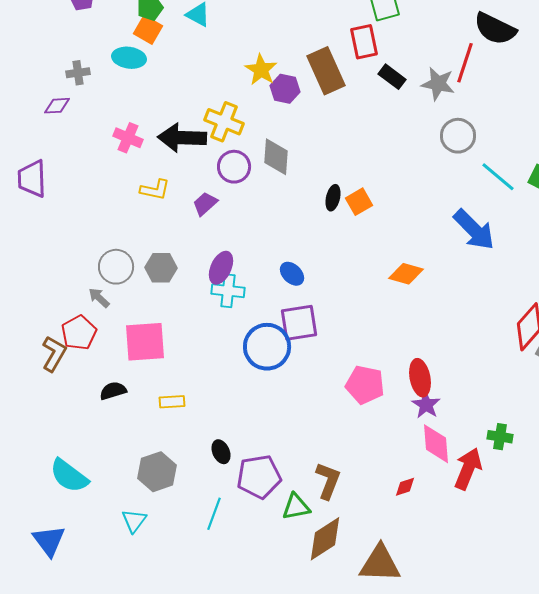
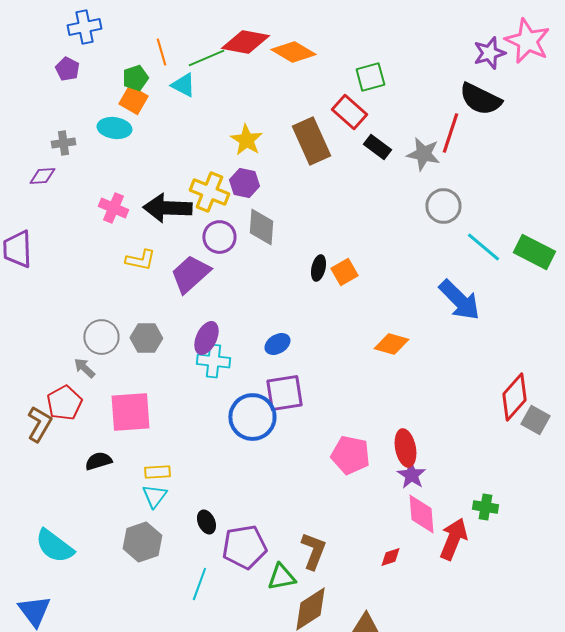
red rectangle: (364, 42) -> (349, 112), turned -36
purple hexagon: (285, 89) -> (244, 183), moved
purple trapezoid: (205, 204) -> (190, 274), size x1.6
blue ellipse: (292, 274) -> (277, 344), turned -75
cyan triangle: (134, 521) -> (154, 496), moved

